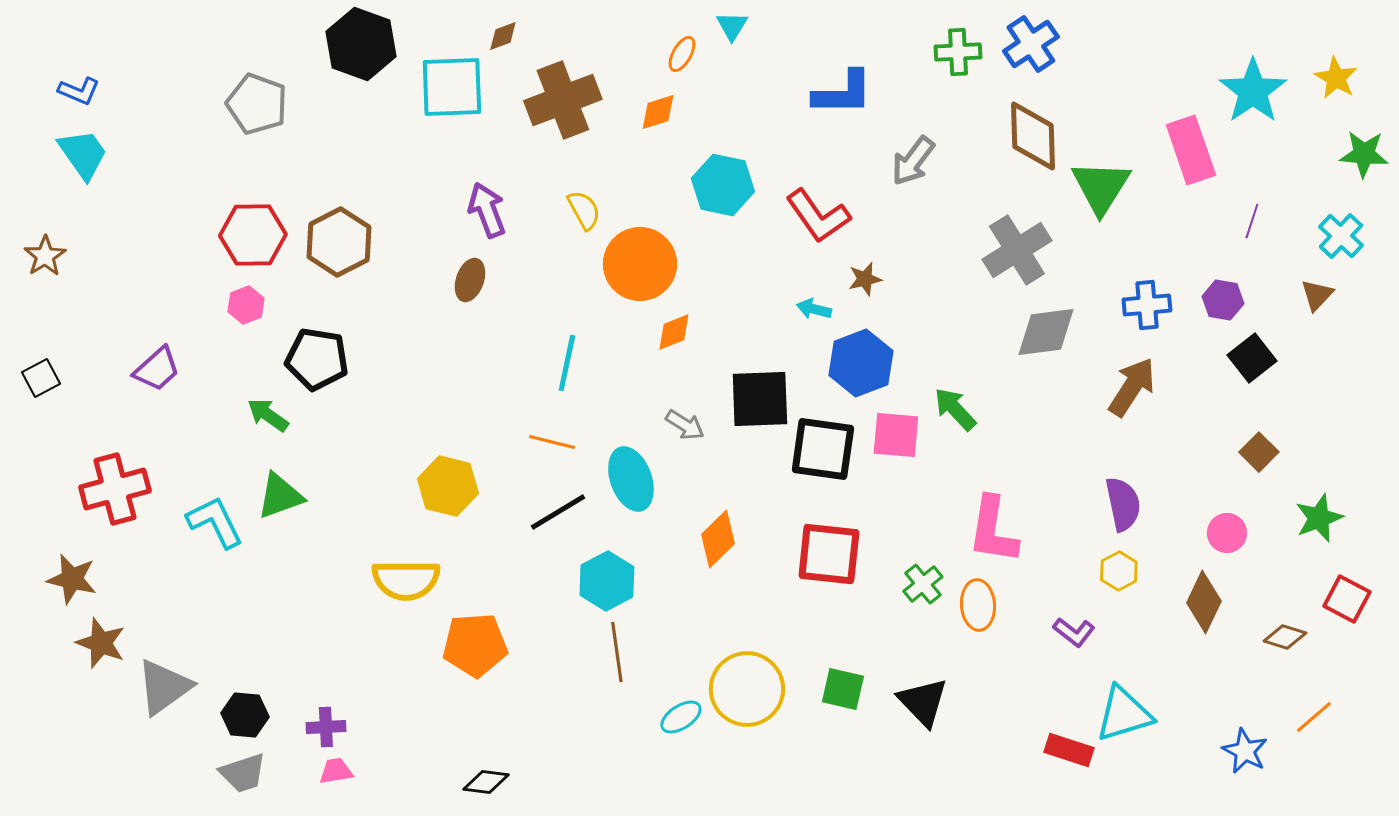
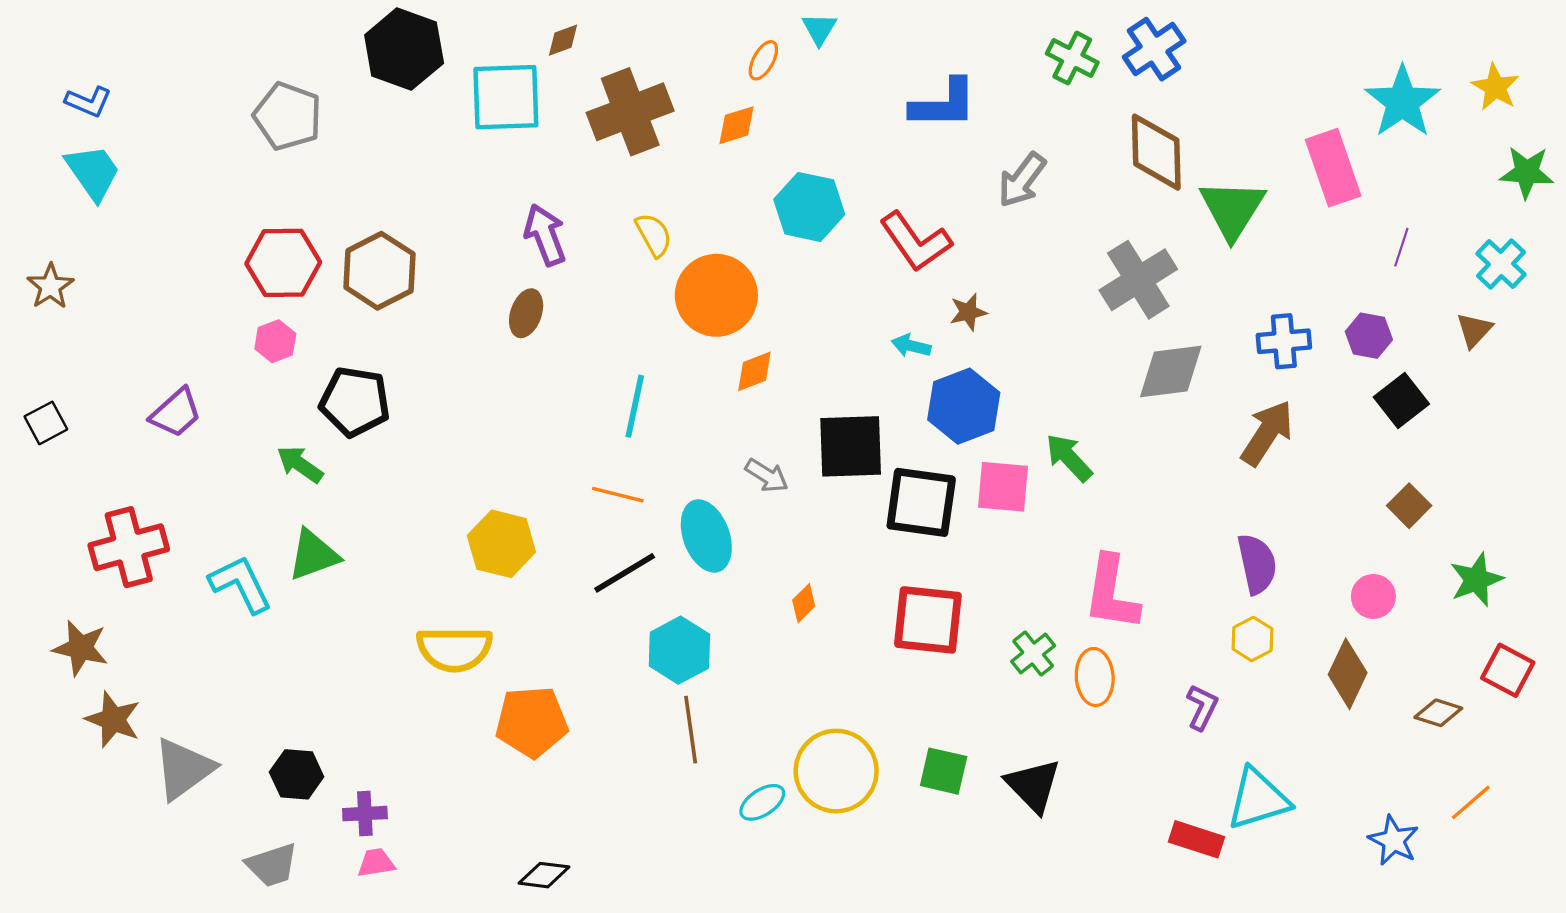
green cross: (958, 52) -> (1072, 58), turned 30
orange diamond: (718, 539) -> (804, 603), size x0.6
purple L-shape: (1074, 632) -> (1202, 707), turned -102
black hexagon: (245, 715) -> (297, 774), moved

